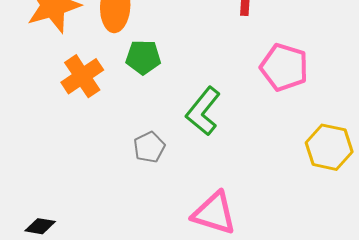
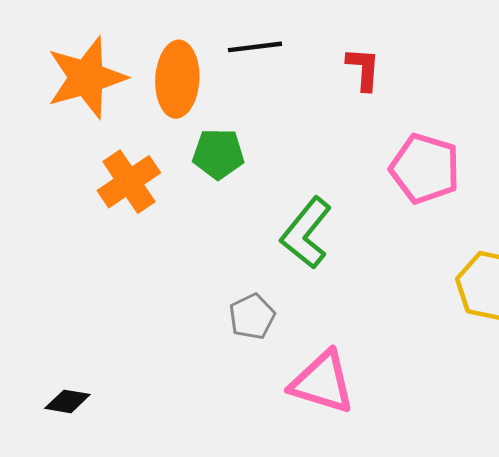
gray pentagon: (149, 147) -> (252, 316), moved

